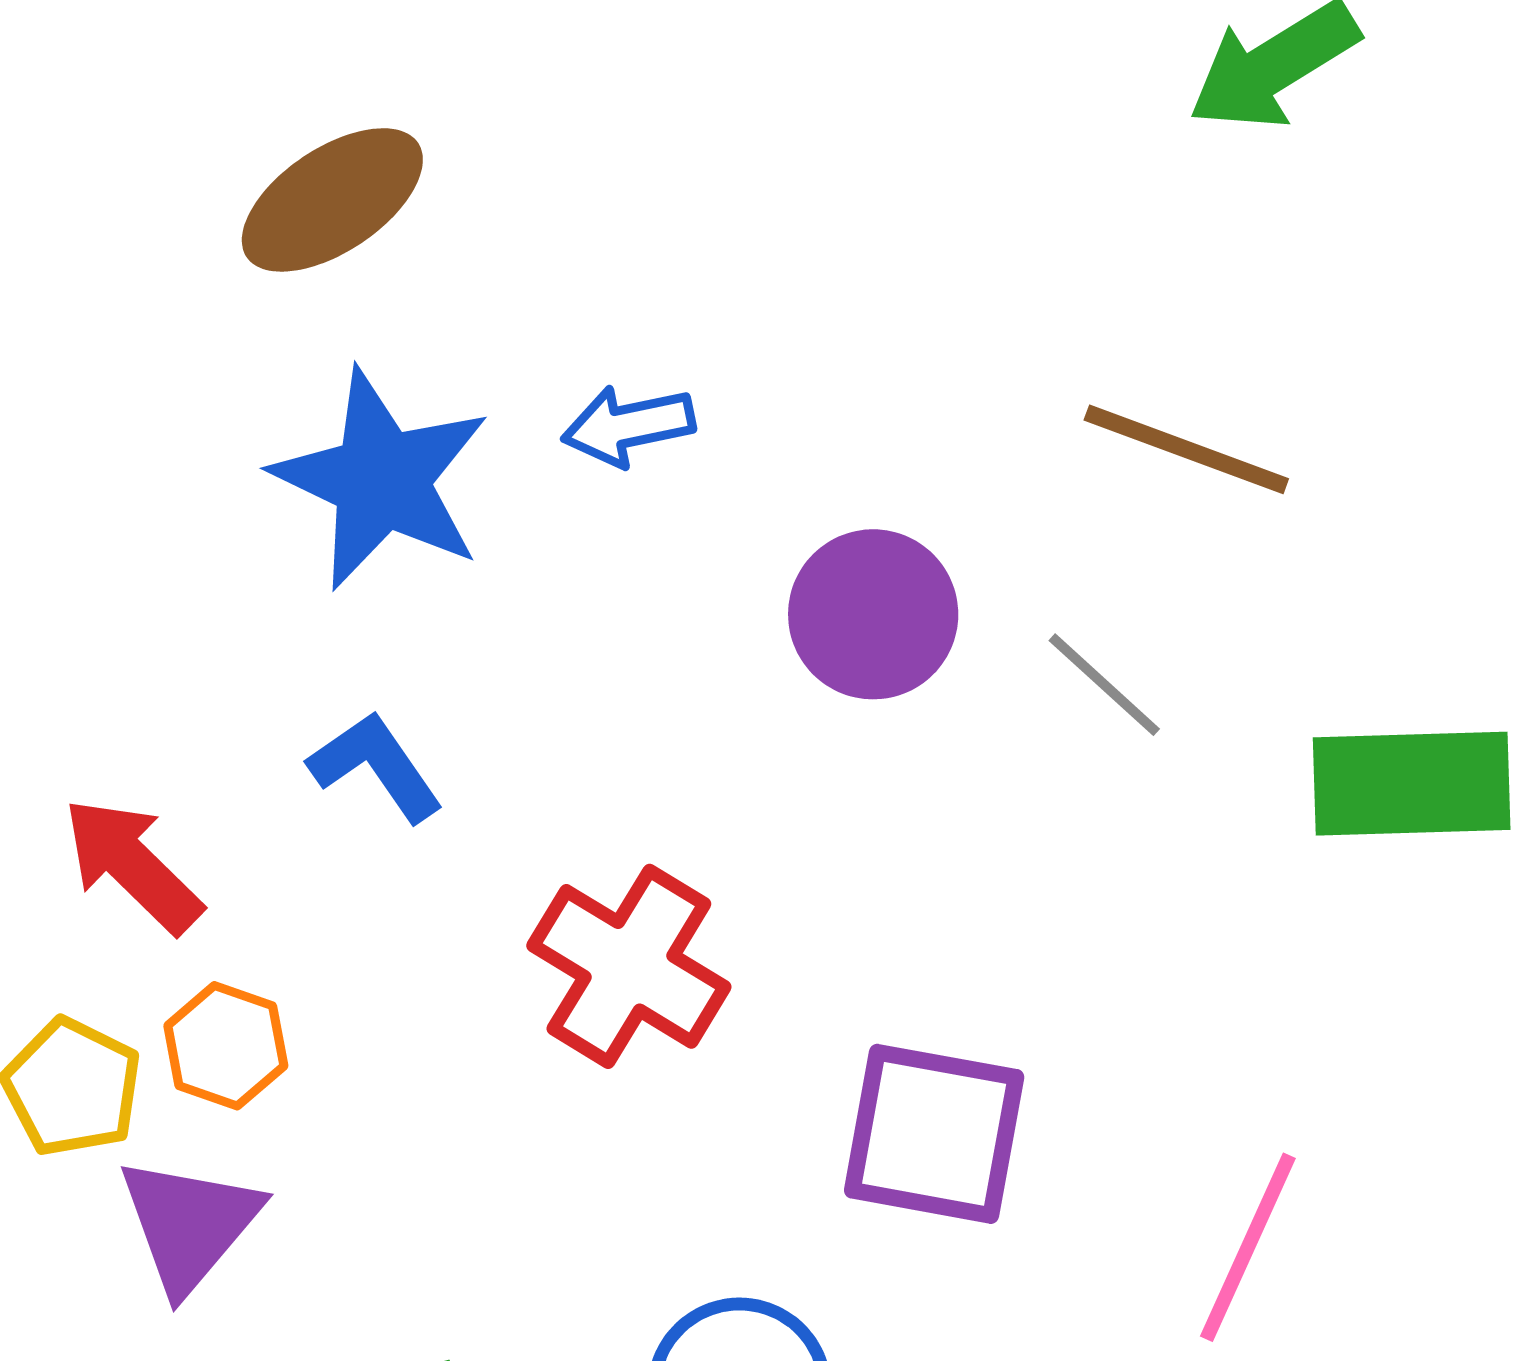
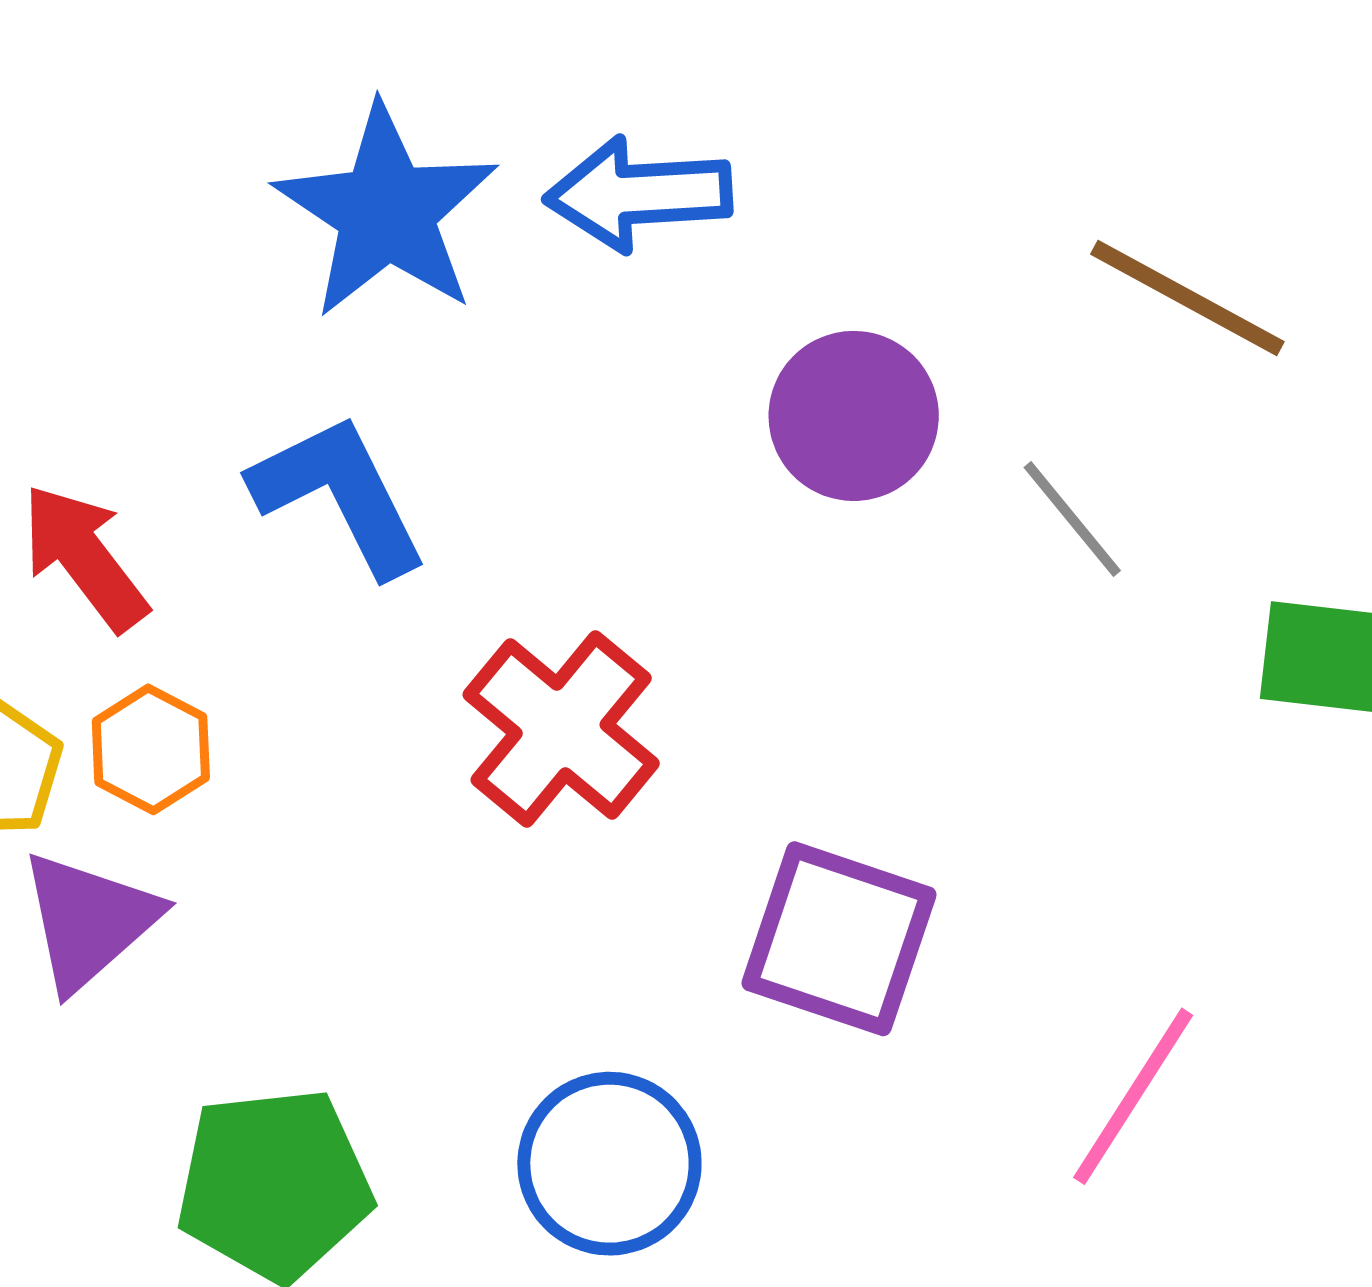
blue arrow: (628, 426) -> (639, 194), size x1.4
blue L-shape: (376, 766) -> (340, 495), size x1.4

